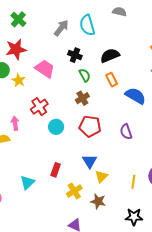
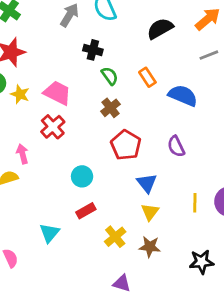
black semicircle: (110, 55) -> (160, 29), moved
pink trapezoid: (45, 69) -> (57, 93), moved
red pentagon: (90, 126) -> (126, 145), turned 30
cyan circle: (56, 127) -> (82, 176), moved
blue triangle: (90, 161) -> (147, 183), moved
red rectangle: (56, 170) -> (86, 211), turned 48
yellow line: (133, 182) -> (195, 203), moved

